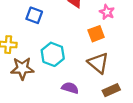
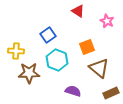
blue square: (34, 15) -> (48, 35), moved, turned 35
orange square: (96, 34) -> (87, 47), moved

